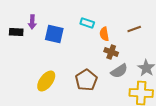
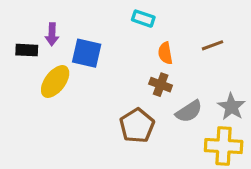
cyan rectangle: (87, 23) -> (143, 19), moved
brown cross: (111, 52) -> (161, 85), moved
yellow ellipse: (46, 81) -> (55, 81), moved

